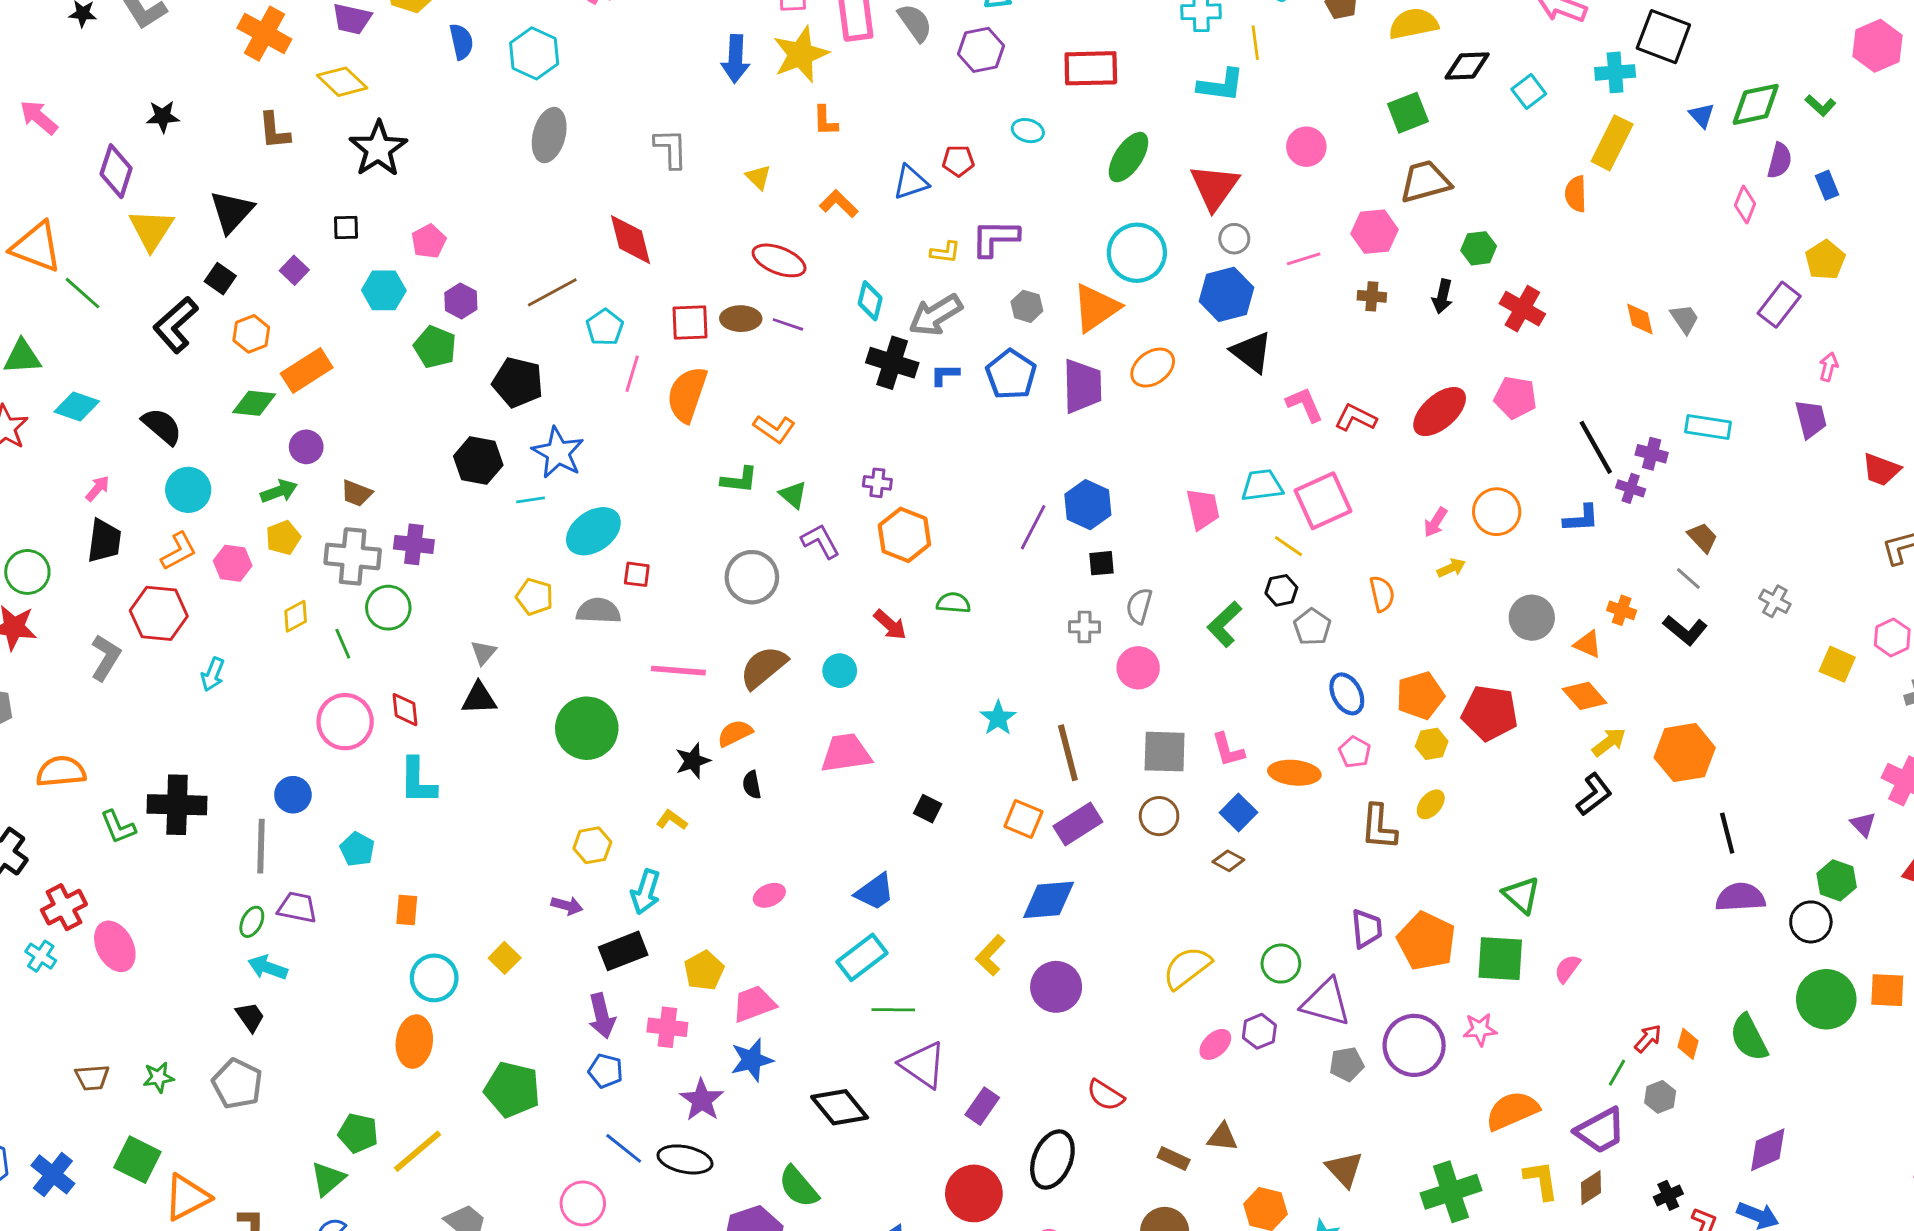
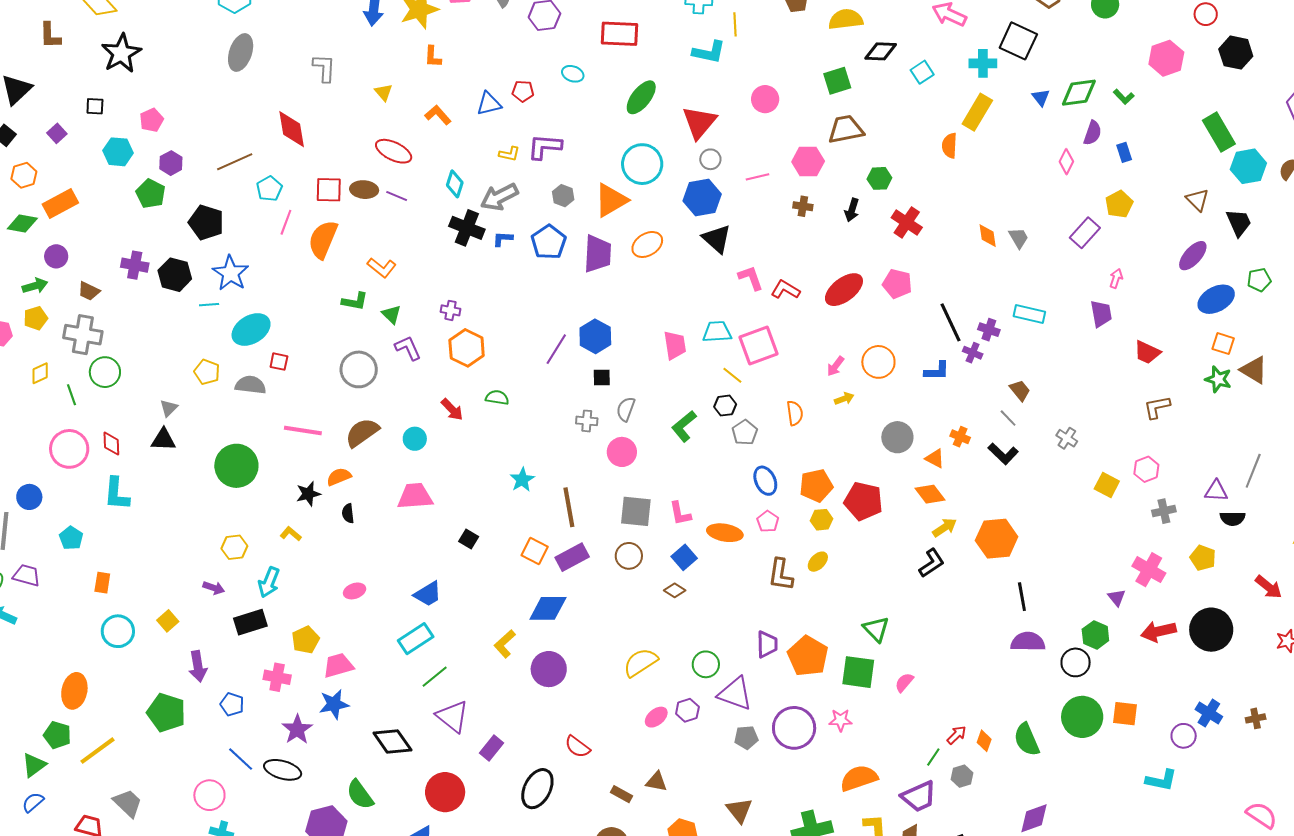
purple cross: (414, 544) -> (135, 265), moved
green line: (893, 1010) -> (435, 677), turned -44
purple arrow: (602, 1016) -> (198, 666), moved
orange ellipse: (414, 1042) -> (74, 691), moved
red circle: (974, 1193) -> (445, 792), moved

